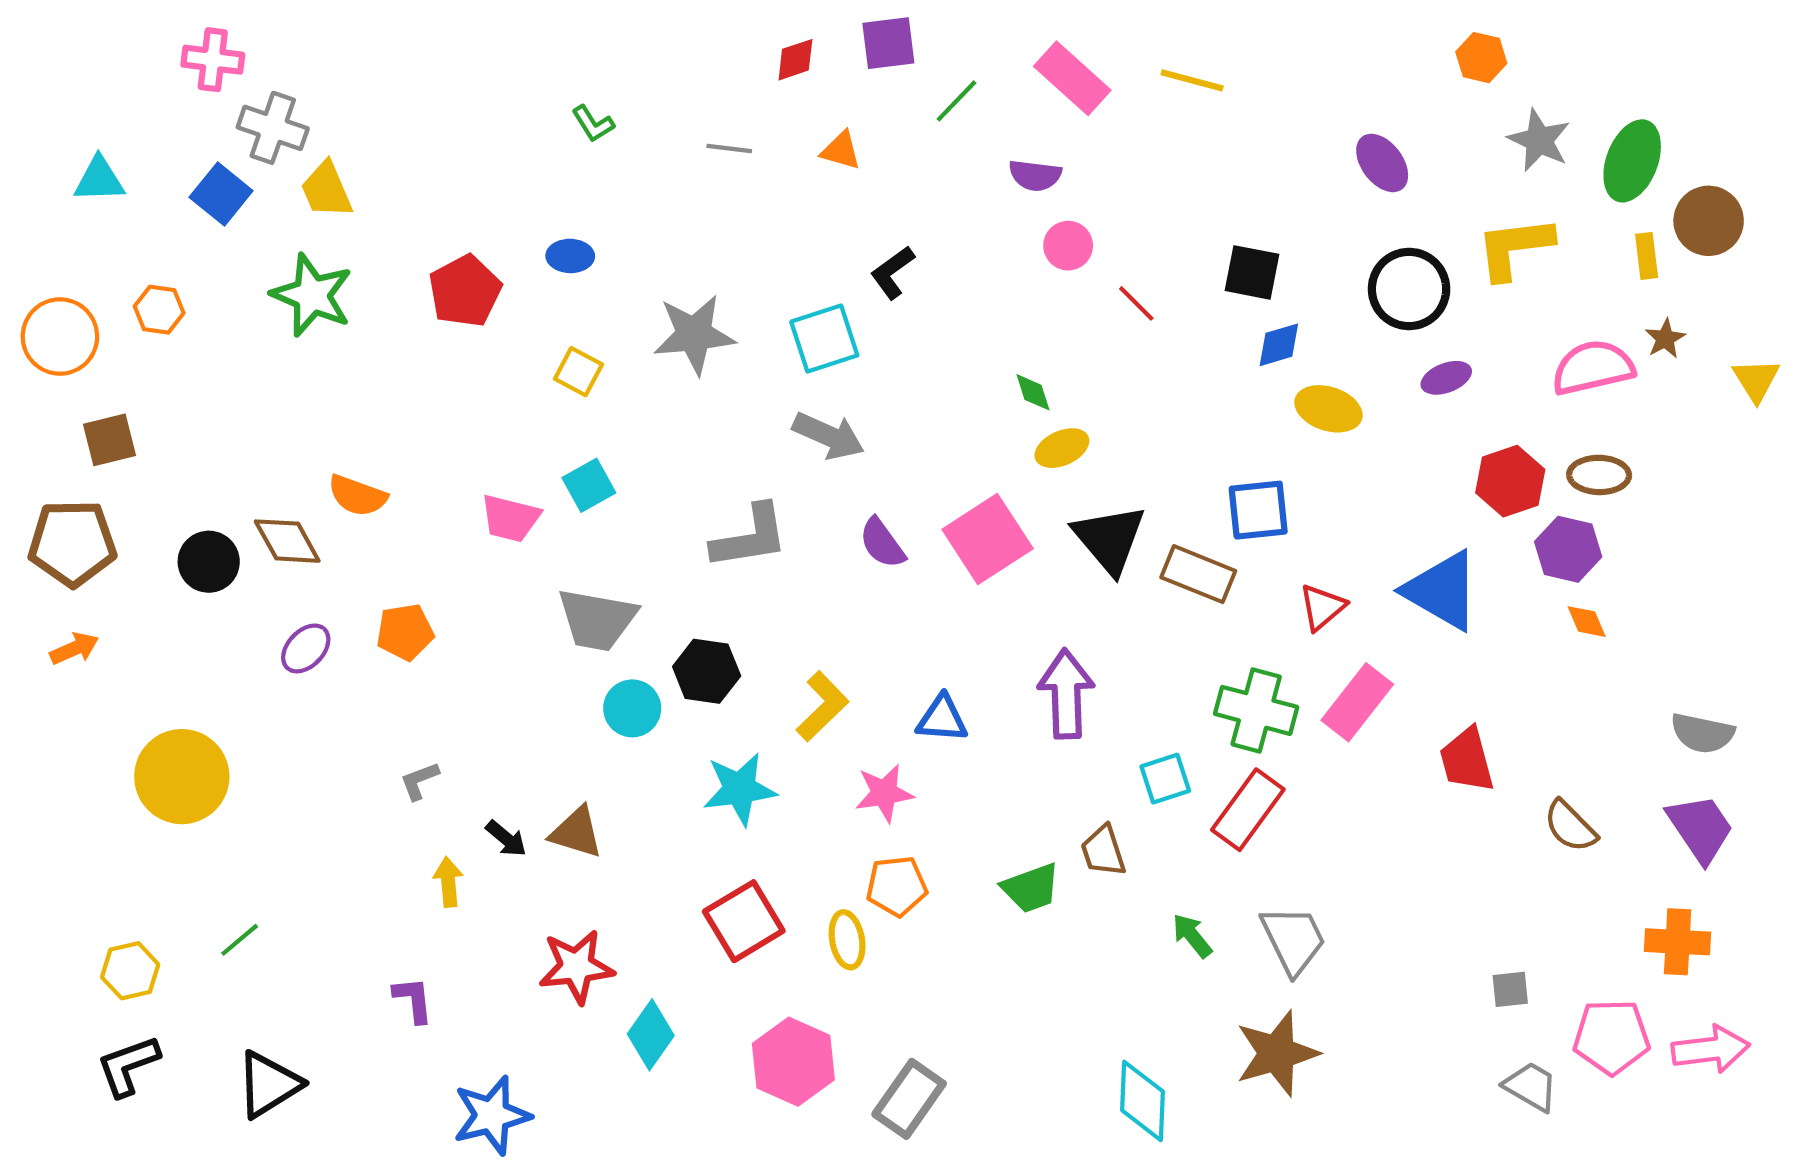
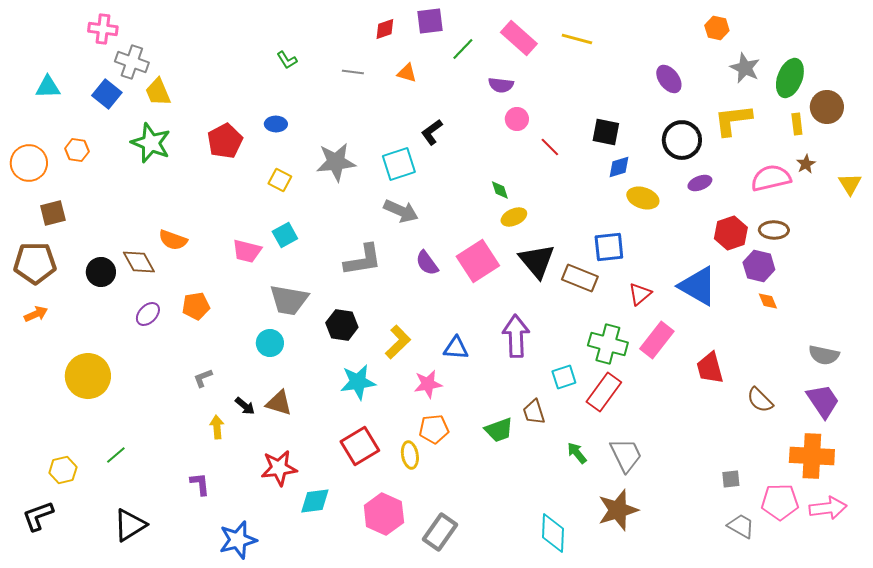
cyan circle: (632, 708) -> (270, 343), moved
orange cross: (1678, 942) -> (812, 456), size x1.4
cyan diamond: (651, 1035) -> (315, 501), turned 48
black L-shape: (128, 1066) -> (38, 516), moved

